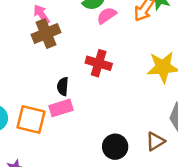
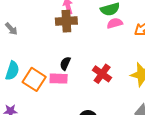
red cross: (99, 63) -> (102, 74), moved

